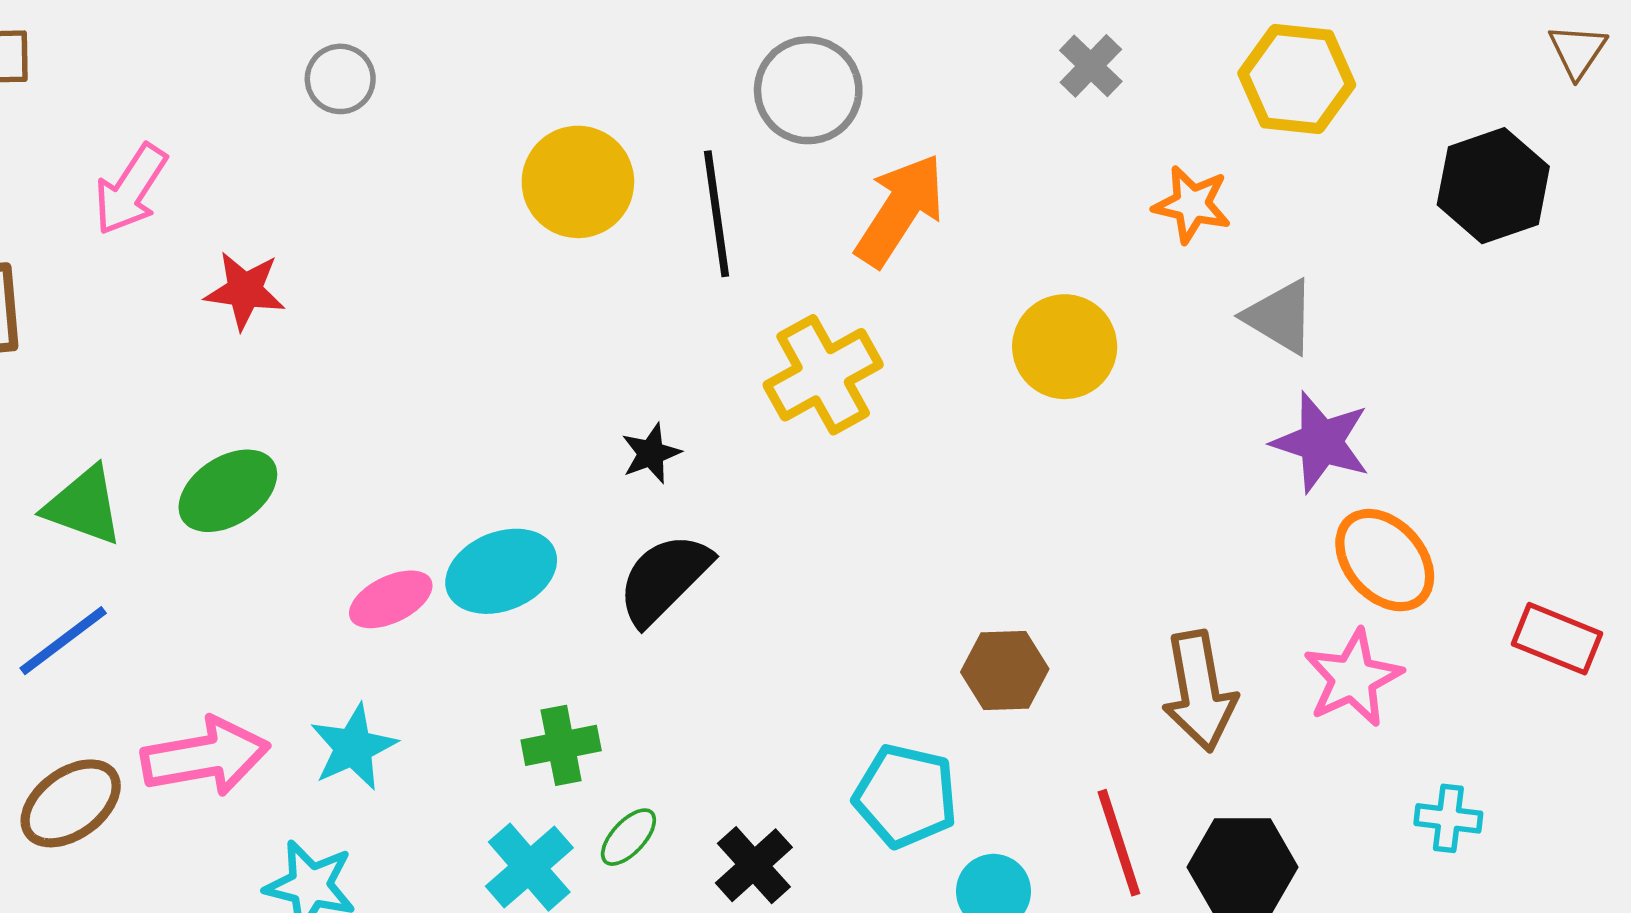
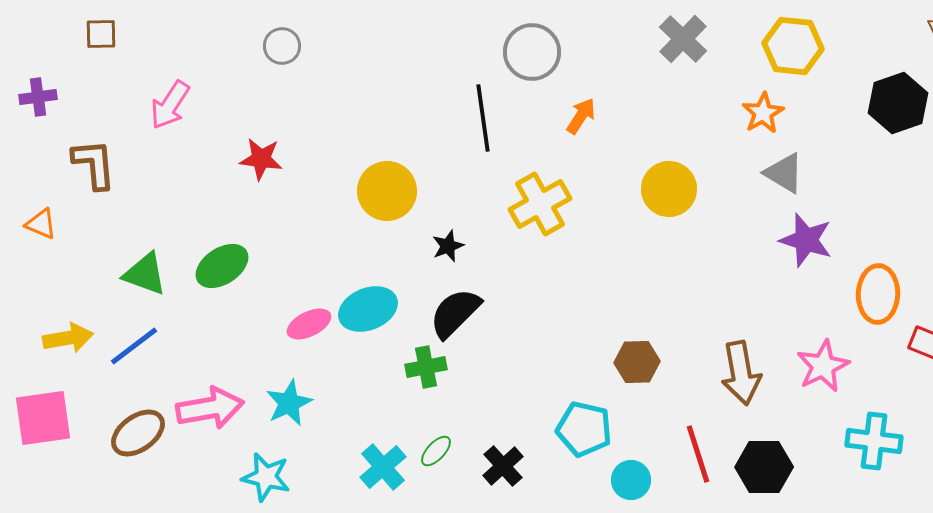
gray cross: (1091, 66) -> (683, 39), size x1.4
yellow circle: (578, 182) -> (387, 191), moved
orange star: (1192, 204) -> (763, 113), moved, turned 30
orange arrow: (900, 210) -> (581, 116), size x0.6
red star: (245, 290) -> (261, 159), moved
orange ellipse: (1385, 560) -> (878, 294), moved, turned 44
green cross: (561, 745) -> (426, 367), moved
cyan cross: (1448, 818) -> (874, 441), size x1.6

